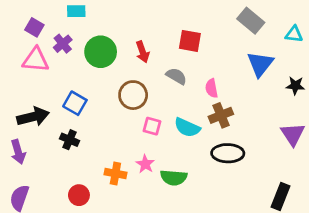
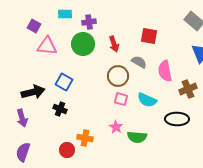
purple cross: (63, 44) -> (89, 22), moved, turned 32
pink triangle: (36, 60) -> (47, 46), moved
pink semicircle: (212, 88) -> (165, 71), size x1.5
brown circle: (133, 95) -> (118, 76), moved
brown cross: (221, 115) -> (188, 89), moved
orange cross: (115, 173) -> (85, 138), moved

